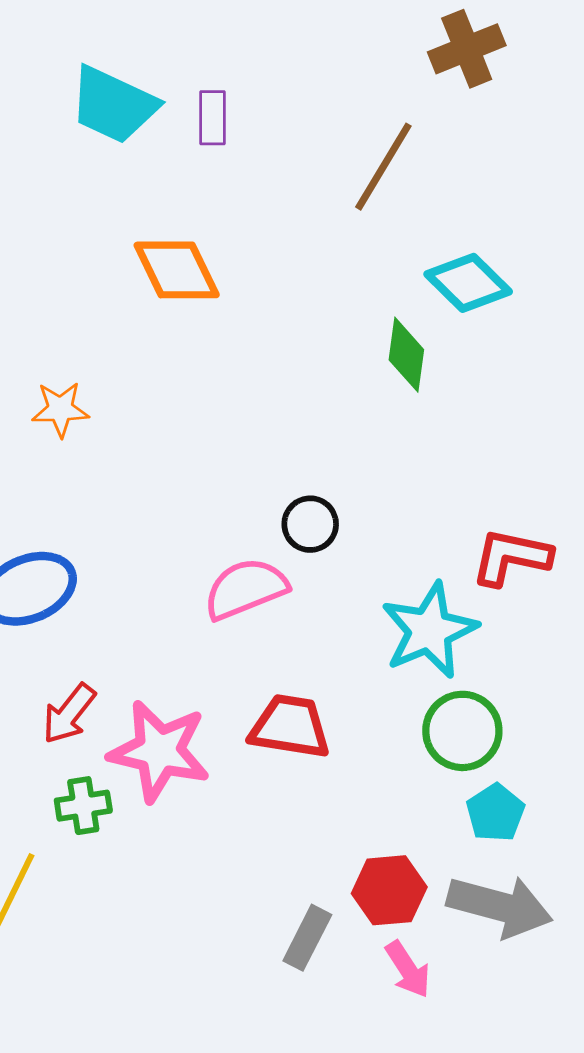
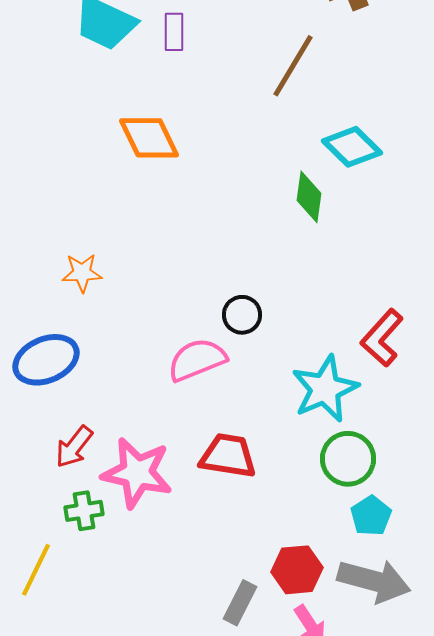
orange star: (60, 409) -> (82, 273), moved
red L-shape: (511, 557) -> (382, 338), turned -60

